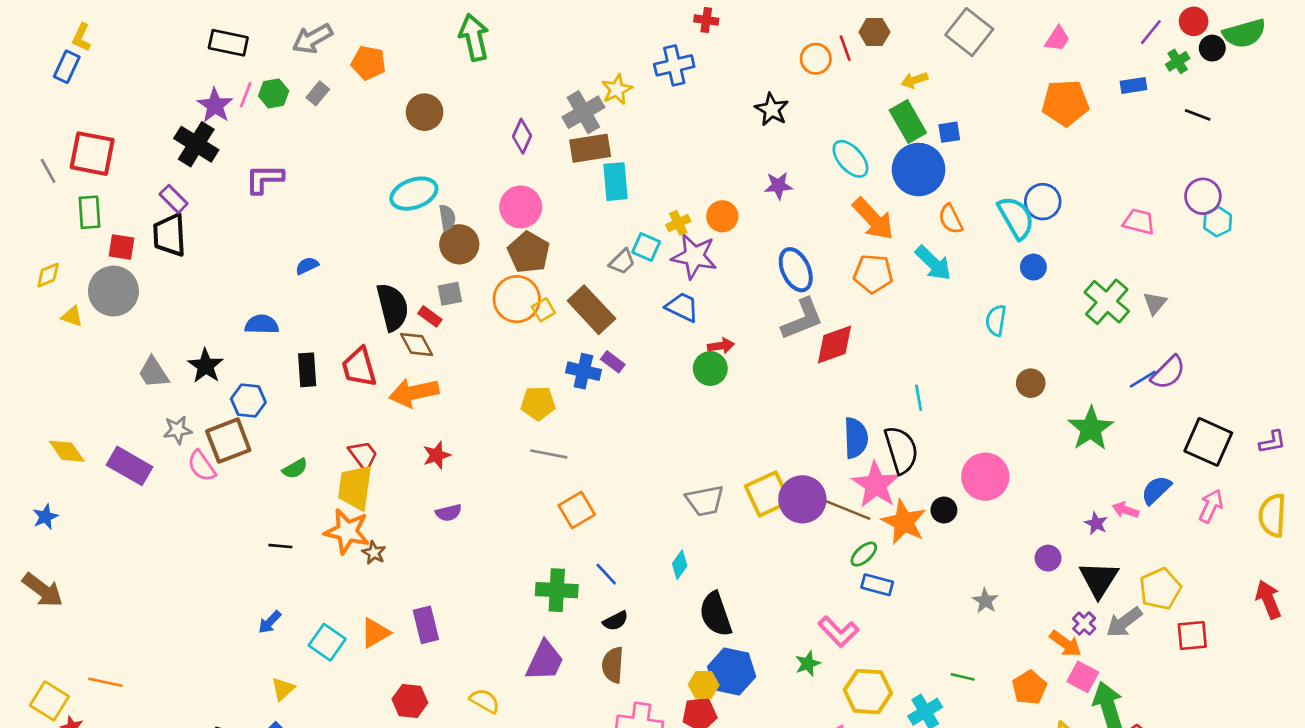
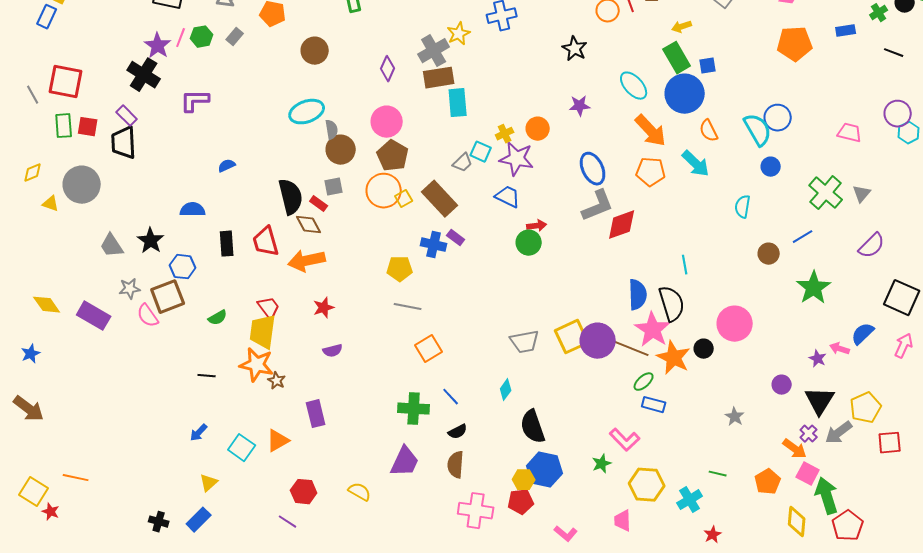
red square: (121, 247) -> (88, 127), moved
blue line: (1143, 379) -> (803, 237), moved
purple rectangle: (426, 625) -> (316, 414), moved

